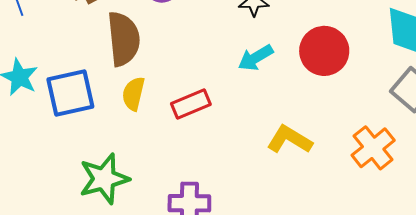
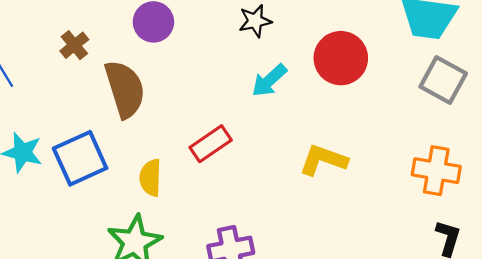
yellow semicircle: (133, 94) -> (150, 178), moved
orange cross: (373, 148) -> (436, 171), moved, turned -30

